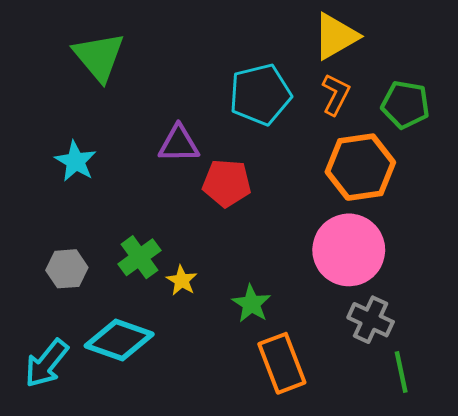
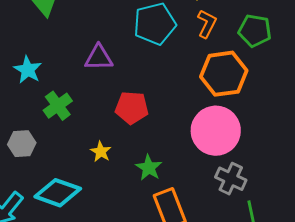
red pentagon: (227, 183) -> (132, 108), moved
green cross: (140, 257) -> (58, 106), moved

